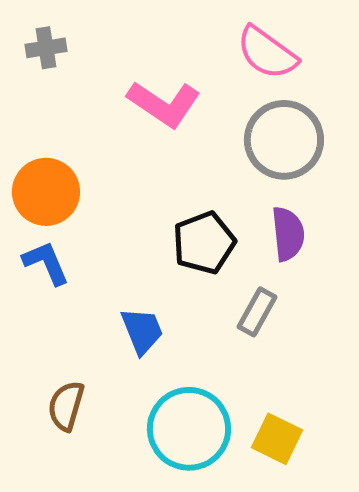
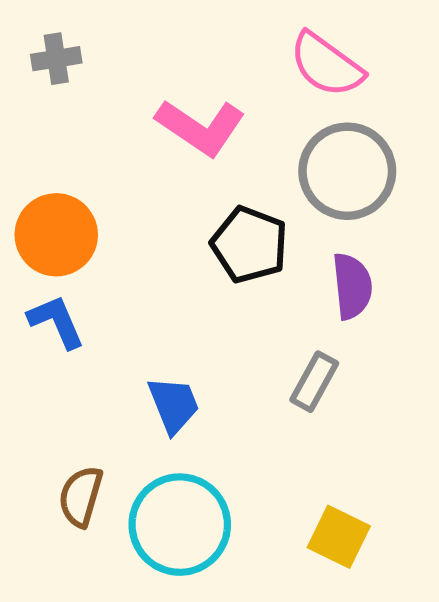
black pentagon: (204, 243) -> (249, 245), moved, turned -30
cyan circle: (189, 429) -> (180, 525), moved

